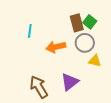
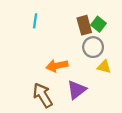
cyan line: (30, 31) -> (35, 21), moved
orange arrow: (56, 47) -> (57, 66), moved

